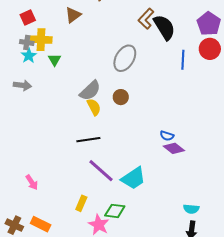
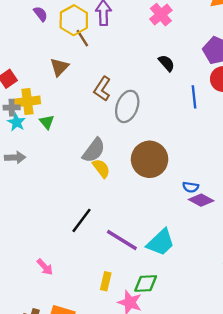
brown L-shape: (146, 19) -> (102, 89), moved
black semicircle: (164, 27) -> (166, 63), size x0.6
brown circle: (121, 97) -> (150, 159), moved, size x2.0
black line: (88, 140) -> (81, 220), moved, turned -35

